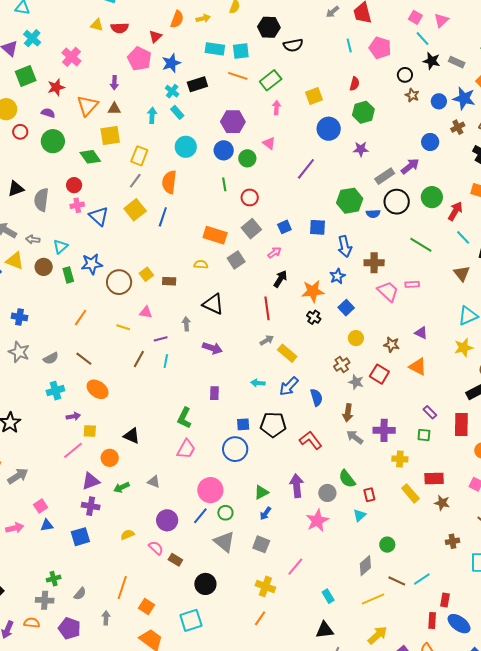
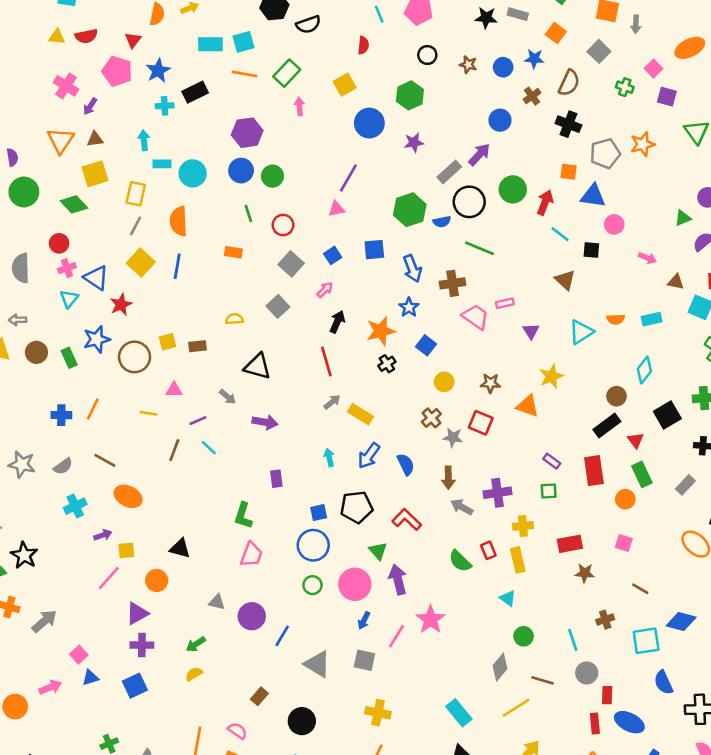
pink cross: (71, 57) -> (66, 86), moved
black circle: (405, 75) -> (427, 55), moved
purple arrow: (114, 83) -> (90, 106), turned 40
red semicircle: (355, 84) -> (363, 45), moved
red star: (56, 87) -> (121, 305), moved
cyan cross: (172, 91) -> (165, 106), turned -32
blue star: (464, 98) -> (534, 59), size x0.7
cyan rectangle: (177, 112) -> (162, 164), moved, turned -40
purple semicircle: (48, 113) -> (12, 157), turned 72
pink triangle: (269, 143) -> (336, 209), moved, turned -40
orange rectangle: (215, 235) -> (233, 252), moved, size x0.6
green line: (421, 245) -> (479, 248), moved
cyan triangle: (60, 247) -> (69, 299), moved
yellow square: (146, 274) -> (168, 342), turned 32
blue cross: (19, 317) -> (61, 415), moved
black cross: (314, 317) -> (387, 364), turned 32
gray arrow: (186, 324) -> (228, 397), turned 144
purple triangle: (421, 333) -> (531, 331), moved, turned 40
yellow star: (464, 348) -> (551, 376), moved
cyan line: (166, 361) -> (209, 448), turned -48
cyan arrow: (258, 383) -> (329, 457), turned 80
green arrow: (121, 487) -> (196, 644), moved
pink circle: (210, 490) -> (355, 584), moved
green triangle: (261, 492) -> (378, 551), moved, turned -35
gray circle: (327, 493) -> (587, 673), moved
yellow rectangle: (410, 493) -> (518, 560), moved, turned 36
red rectangle: (369, 495) -> (488, 550), moved
green circle: (225, 513) -> (313, 585), moved
cyan triangle: (359, 515) -> (508, 598), moved, turned -32
purple circle: (167, 520) -> (252, 616), moved
pink semicircle: (156, 548) -> (237, 731), moved
brown rectangle: (175, 560) -> (259, 696), turned -72
pink line: (295, 567) -> (396, 636), moved
cyan line: (422, 579) -> (573, 640), moved, turned -66
cyan rectangle: (328, 596) -> (459, 713), size x1.5

